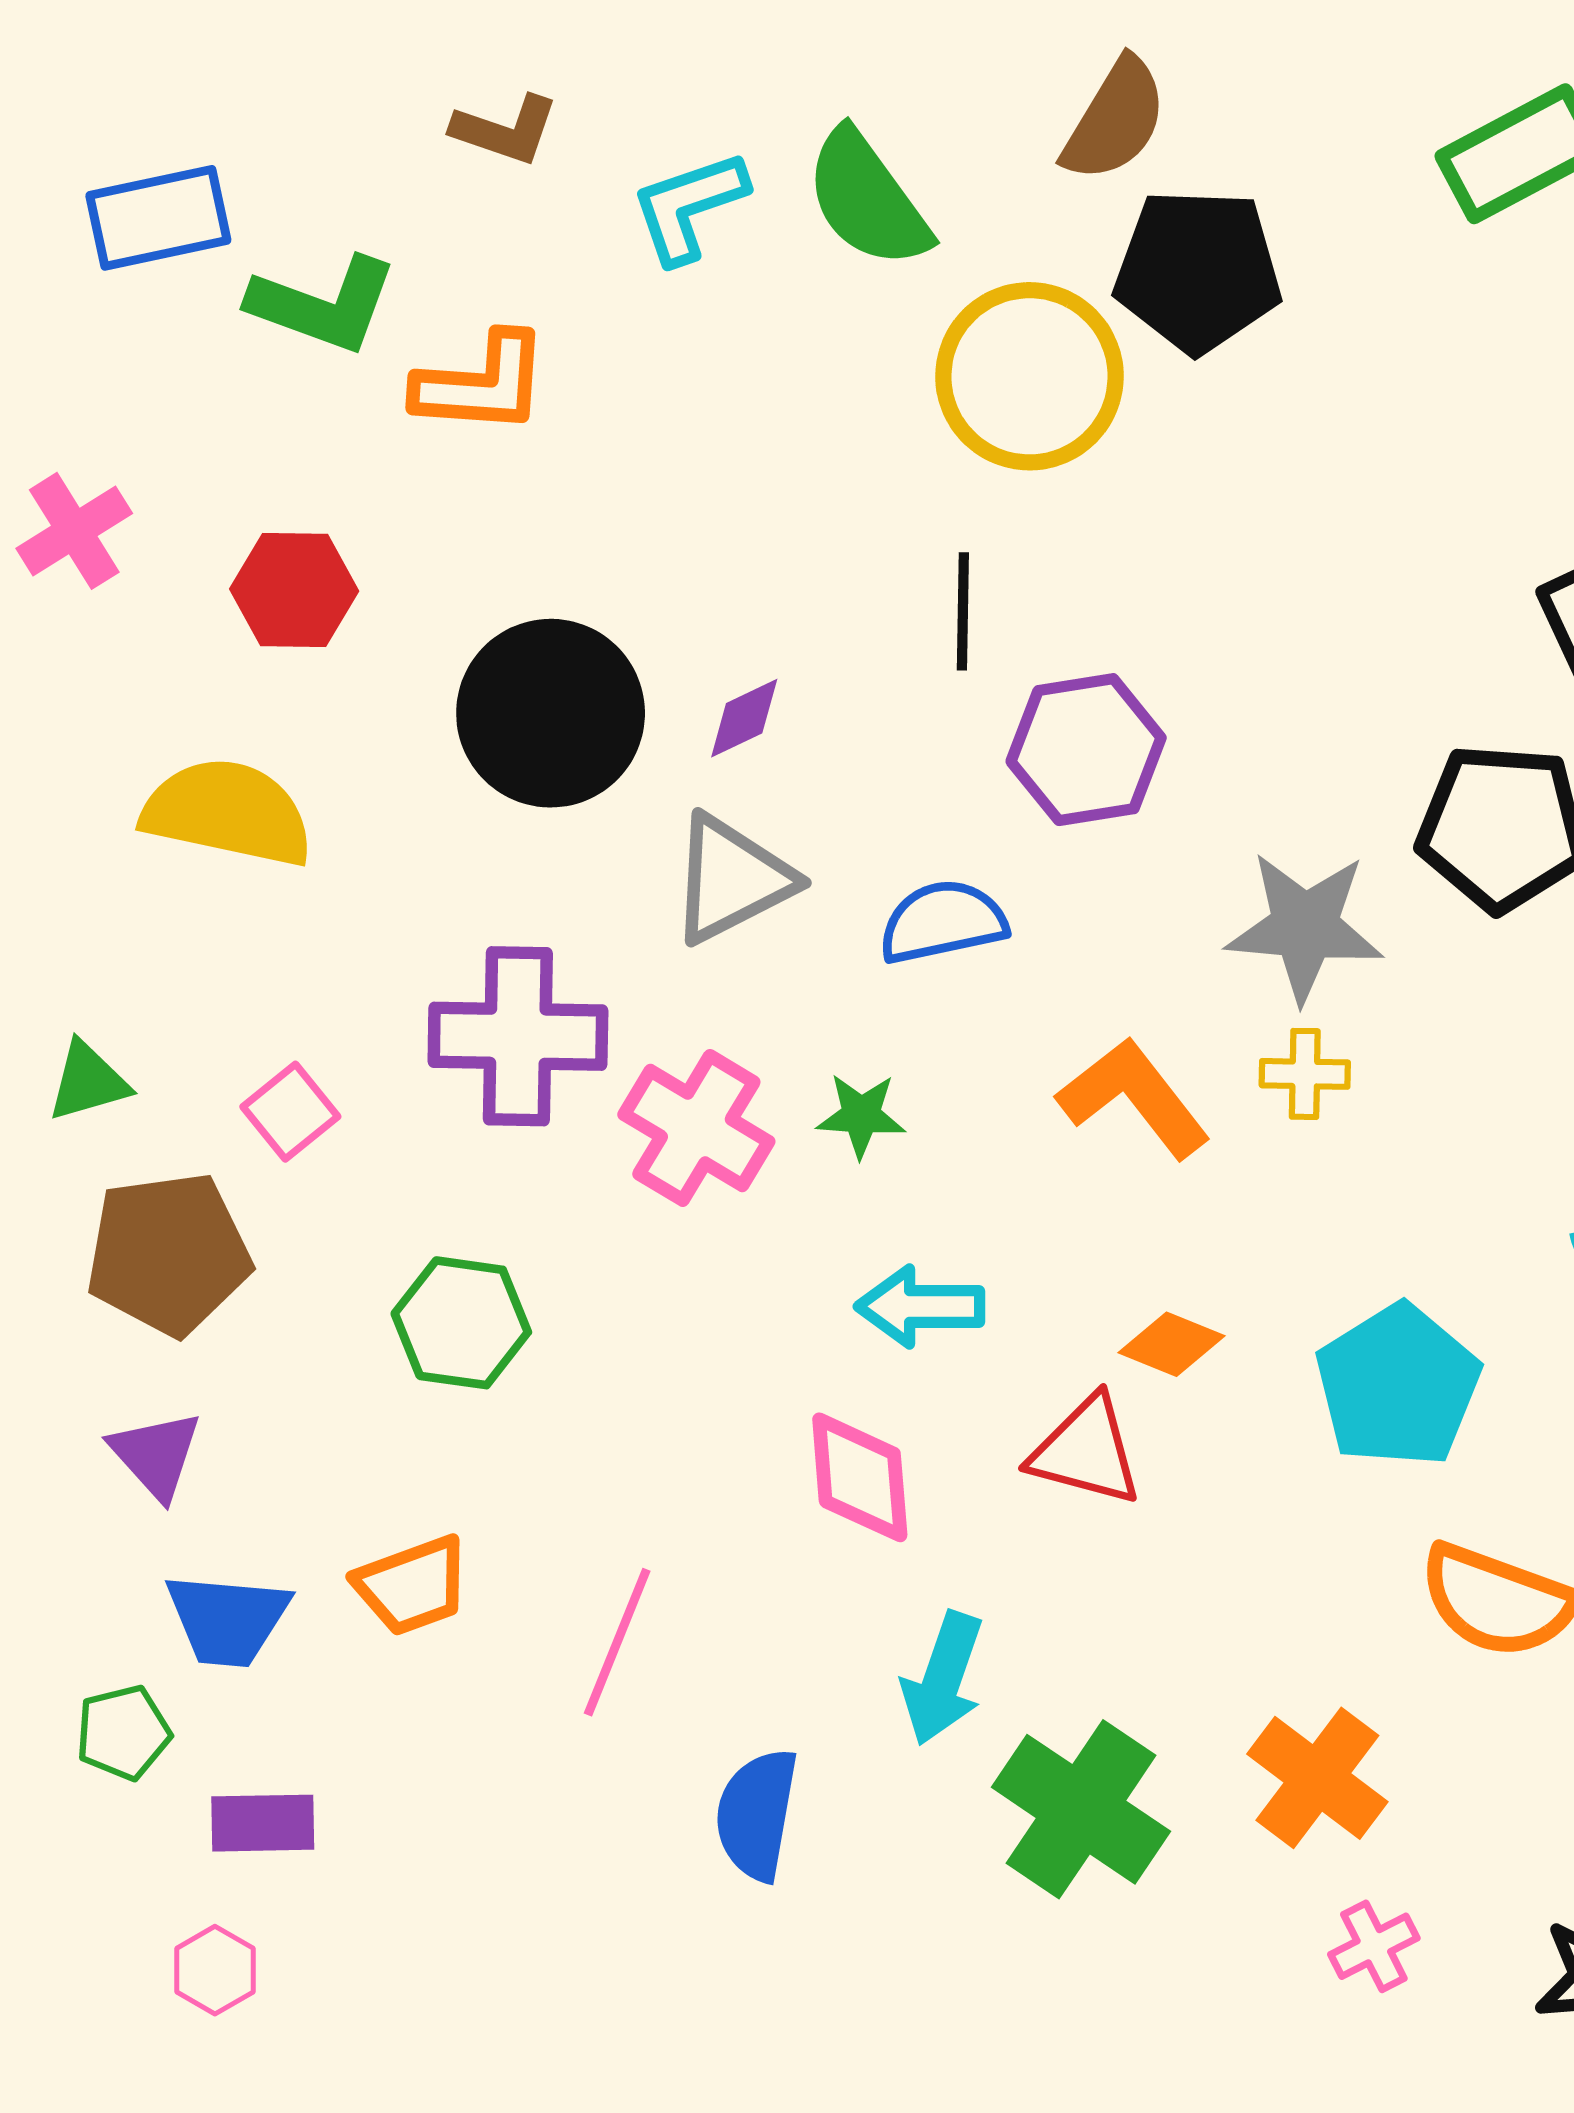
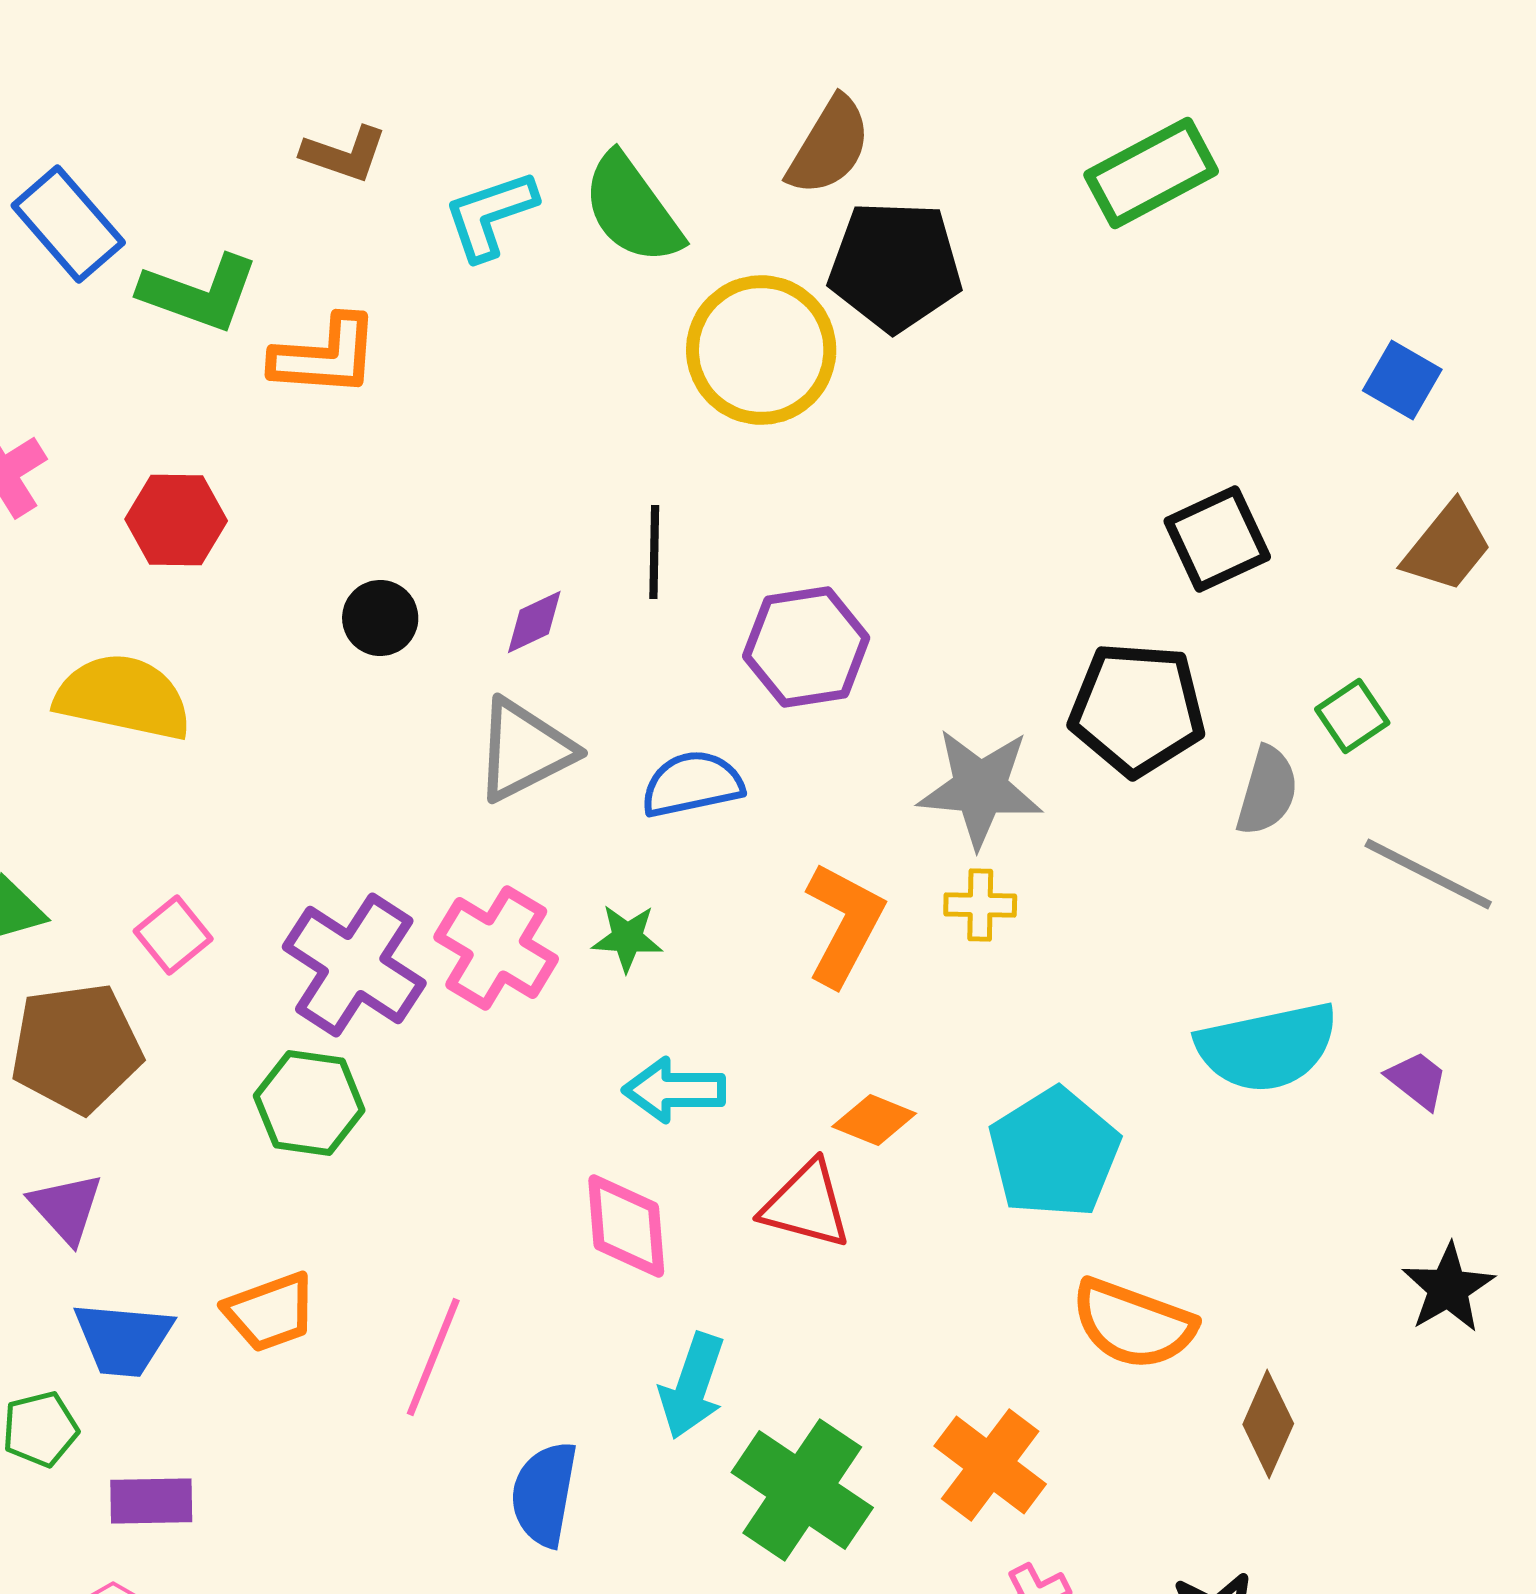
blue rectangle: (158, 218) -> (68, 224), turned 61
black line: (963, 611) -> (654, 552), moved
black circle: (551, 713) -> (380, 618), size x0.5
purple cross: (518, 1036) -> (354, 965), moved, turned 32
orange L-shape: (1134, 1098) -> (844, 924), turned 66

